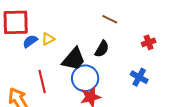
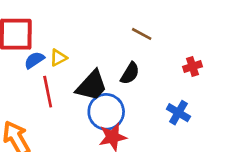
red line: (42, 81) -> (48, 92), moved

